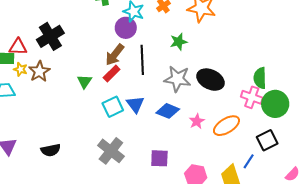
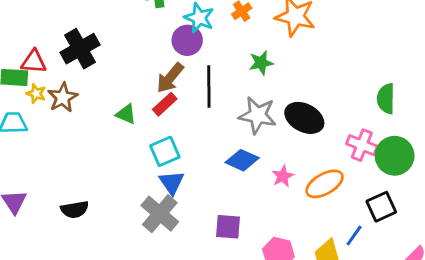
green semicircle: (260, 78) -> (386, 99), moved
green triangle: (85, 82) -> (126, 114), turned -42
blue triangle: (135, 104) -> (172, 183), moved

